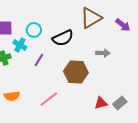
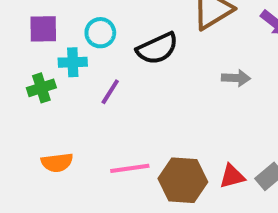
cyan cross: (20, 45) -> (73, 62), turned -32
brown hexagon: (76, 72) -> (183, 180), moved
pink line: (49, 99) -> (130, 168), turned 30

